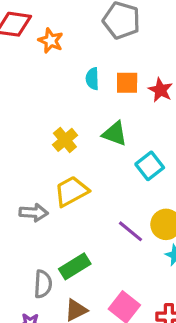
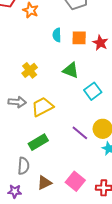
yellow cross: (65, 140) -> (30, 70), moved
gray arrow: (34, 213) -> (17, 102), moved
green rectangle: (75, 266) -> (38, 142), moved

